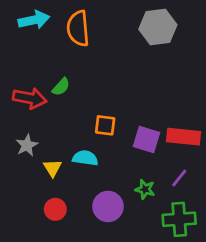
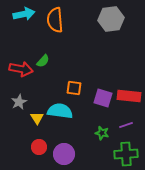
cyan semicircle: (85, 158) -> (60, 111), size x1.4
purple line: (179, 178) -> (126, 125), turned 32
purple circle: (108, 206) -> (64, 154), moved

